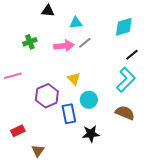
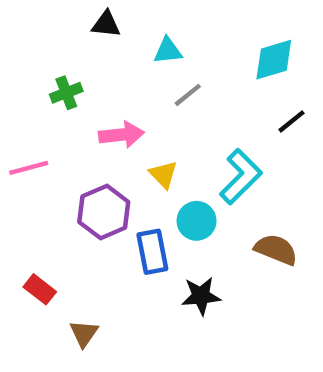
pink arrow: (64, 46) -> (121, 135), moved
cyan L-shape: (126, 80) -> (241, 177), moved
red rectangle: (18, 131) -> (40, 289), turned 64

